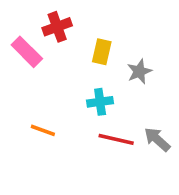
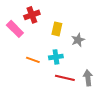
orange line: (43, 130) -> (33, 60), moved
gray arrow: (157, 139) -> (88, 78), turned 42

